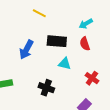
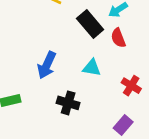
black rectangle: (57, 41) -> (90, 24), moved, turned 48
blue arrow: (26, 50) -> (47, 65), moved

